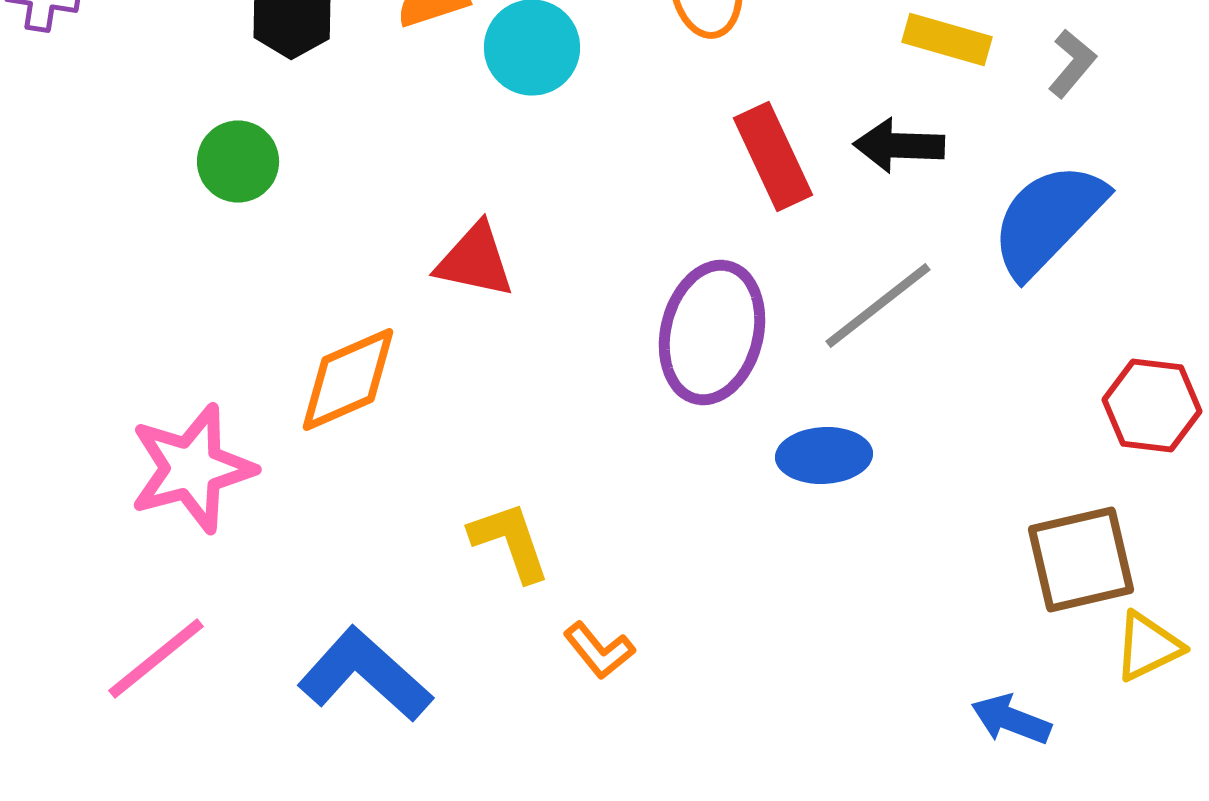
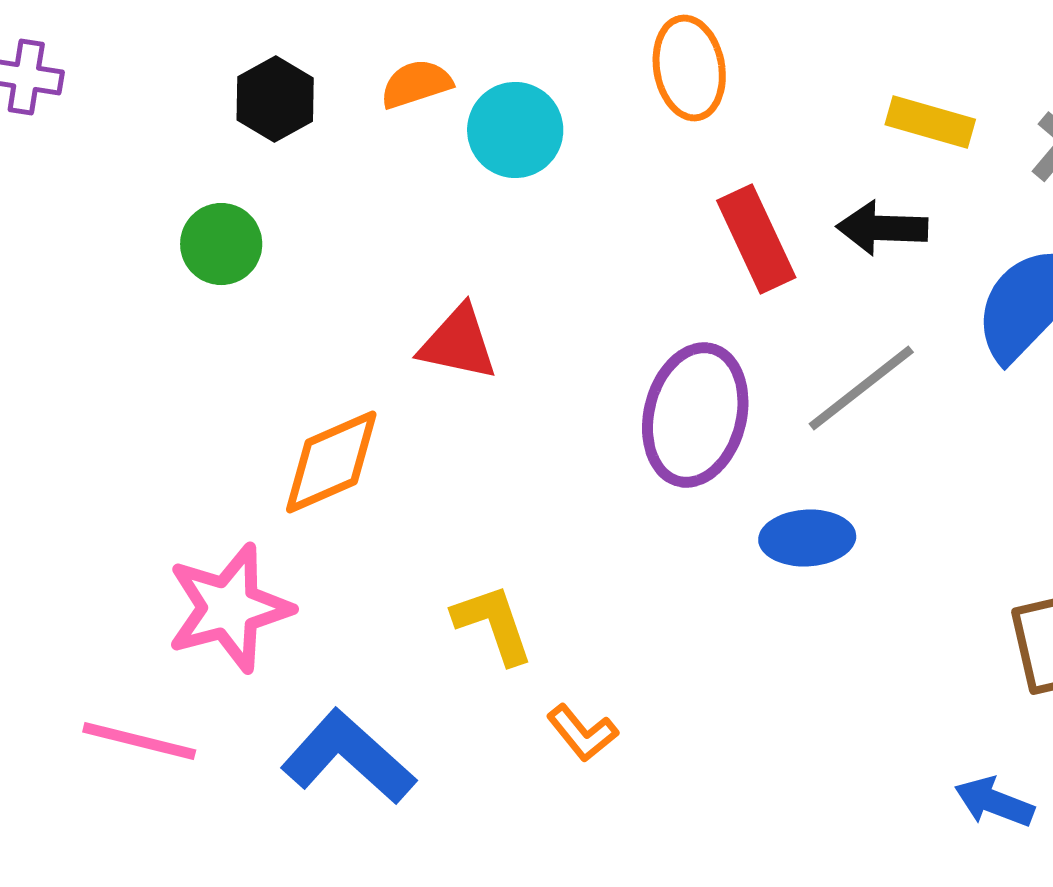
pink star: (192, 468) -> (229, 608), moved
pink line: (156, 658) -> (139, 741), turned 53

